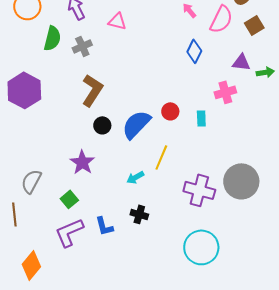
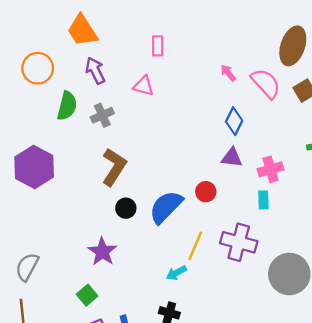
pink semicircle: (221, 19) -> (266, 83), turned -68
purple triangle: (241, 62) -> (232, 158), moved
cyan rectangle: (201, 118) -> (263, 200), moved
cyan arrow: (135, 177) -> (176, 273), moved
gray semicircle: (31, 181) -> (27, 267), moved
purple cross: (199, 190) -> (239, 242), moved

